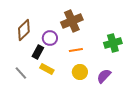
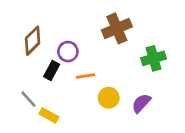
brown cross: (72, 21) -> (117, 28), moved
orange line: (76, 50) -> (86, 76), moved
yellow rectangle: (47, 69) -> (49, 115), moved

